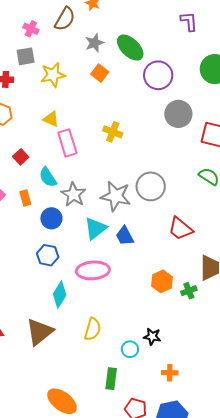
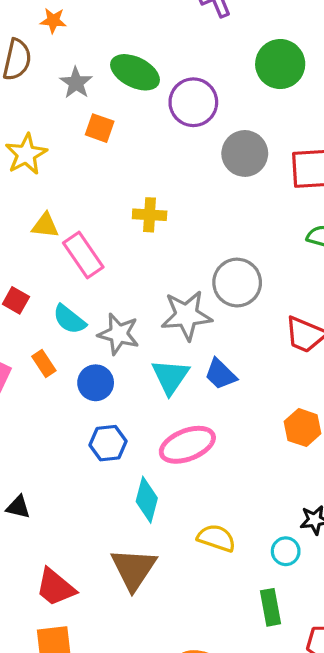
yellow semicircle: (93, 329) -> (216, 538), turned -70

